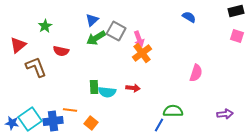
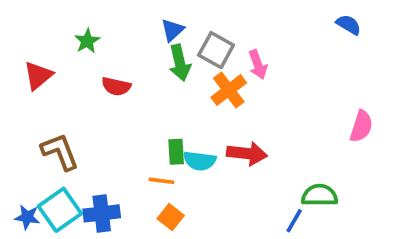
green arrow: (96, 38) -> (180, 63), turned -72
orange cross: (142, 53) -> (229, 90), moved
brown L-shape: (36, 67) -> (60, 152), moved
red arrow: (133, 88) -> (247, 154), size x1.5
orange line: (70, 110) -> (162, 181), moved

